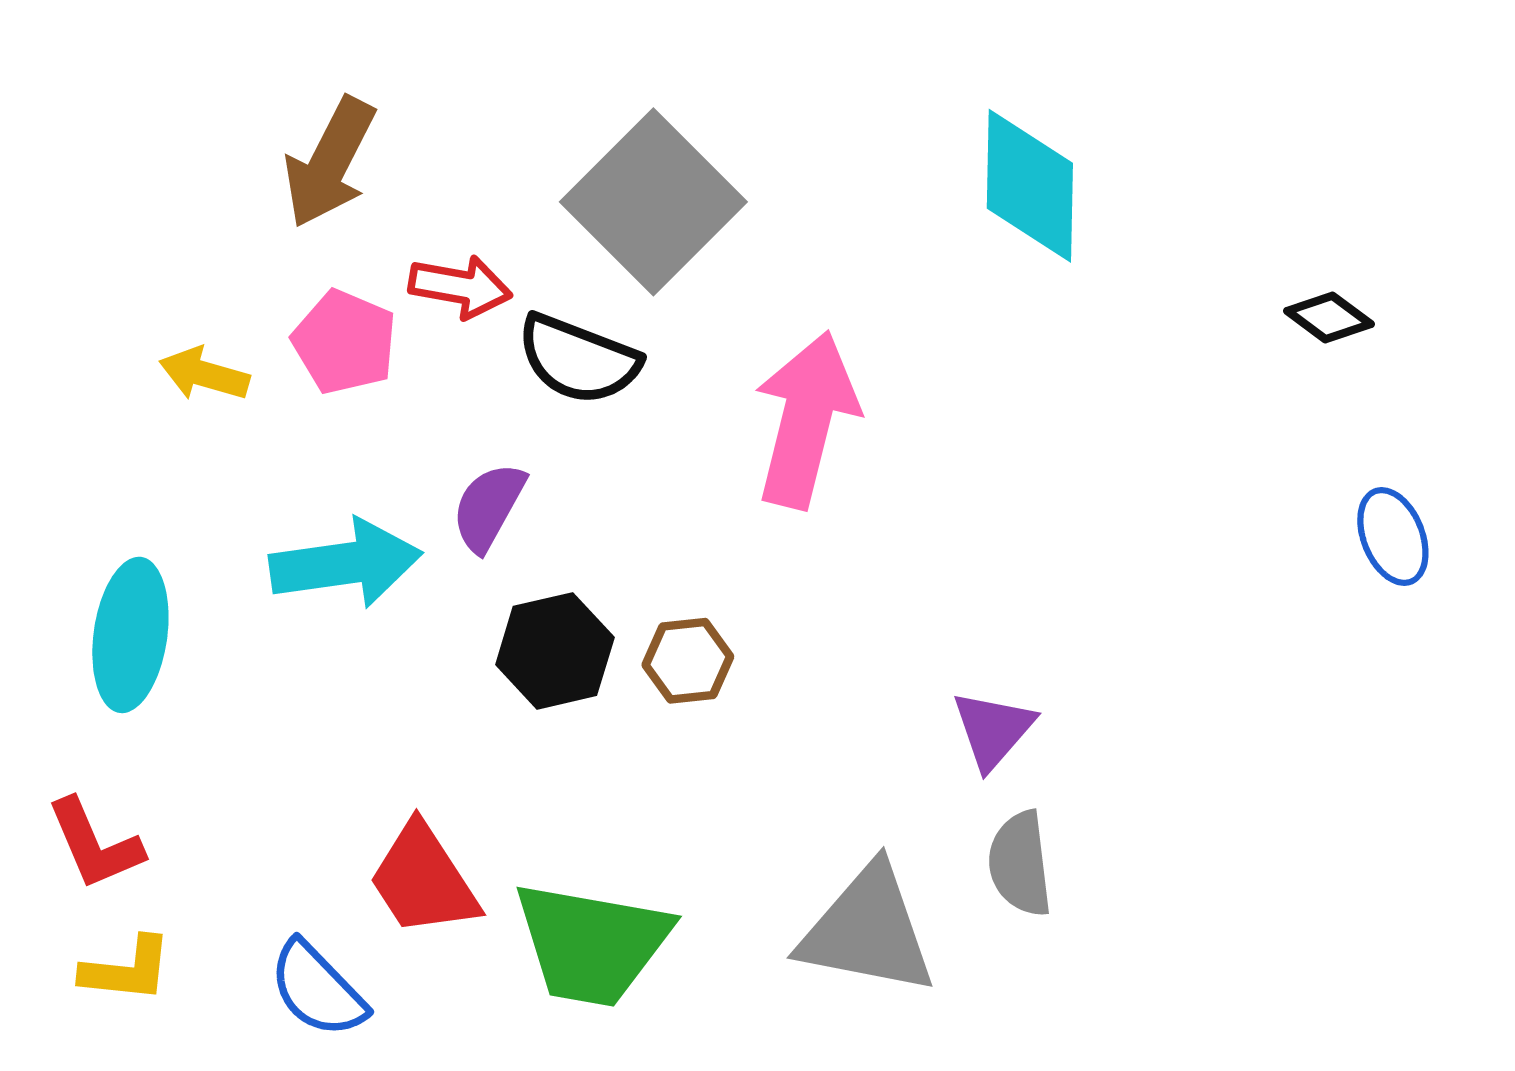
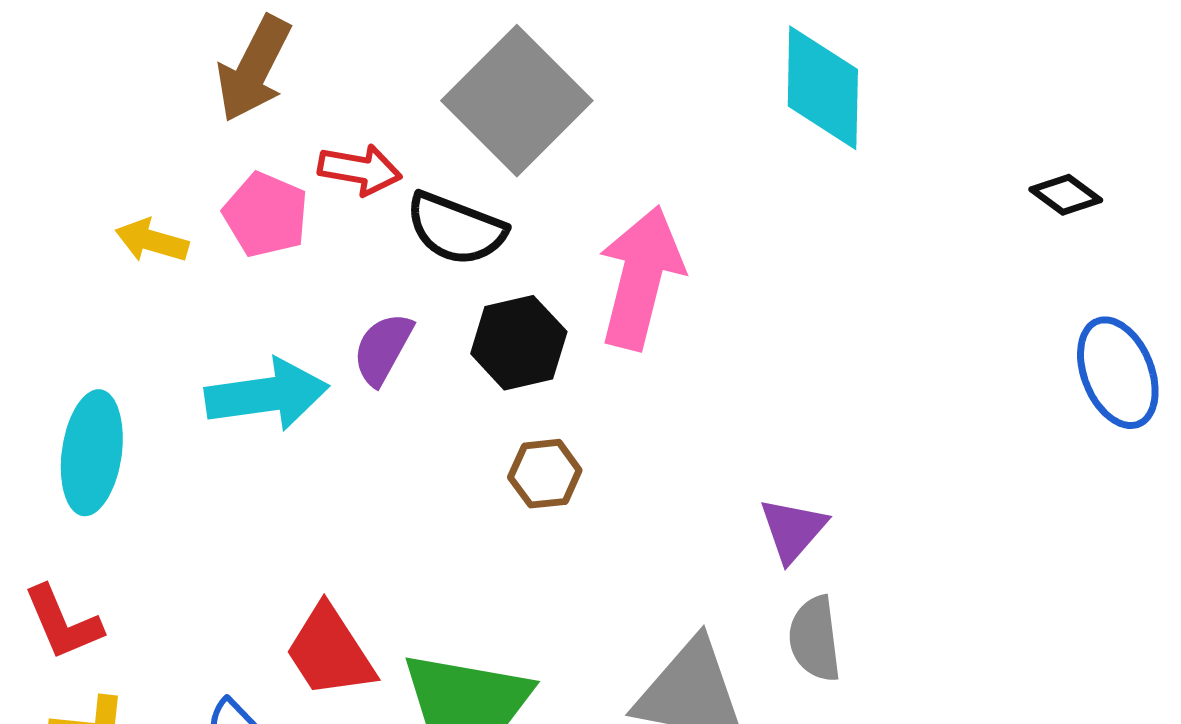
blue ellipse: (1393, 536) -> (1118, 373), size x1.4
black hexagon: (555, 651) -> (519, 343), moved

